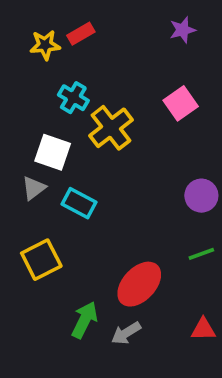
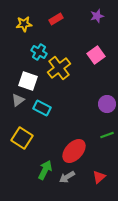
red rectangle: (81, 34) -> (56, 19), moved
yellow square: (41, 260) -> (22, 138), turned -30
red triangle: (203, 329) -> (99, 177), moved, turned -40

